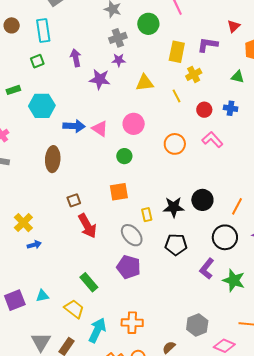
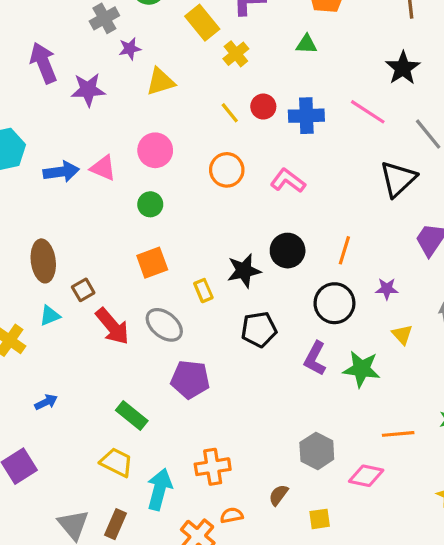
yellow rectangle: (177, 52) -> (202, 23), turned -40
purple arrow: (76, 58) -> (43, 63), size x1.4
purple star: (119, 60) -> (130, 49), moved
yellow line: (176, 96) -> (230, 113), moved
blue cross: (231, 108) -> (306, 116), moved, size x1.5
pink L-shape: (212, 140) -> (288, 181), moved
brown ellipse: (53, 159) -> (43, 261), moved
gray ellipse: (132, 235) -> (164, 325), moved
blue arrow: (34, 245) -> (46, 402), moved
cyan triangle: (42, 296) -> (50, 316), moved

